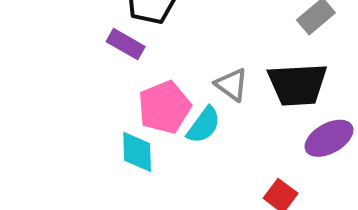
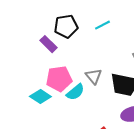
cyan diamond: (137, 152) -> (40, 96), turned -70

